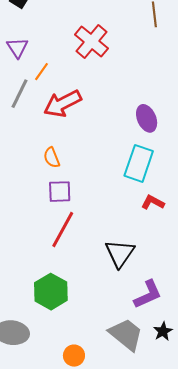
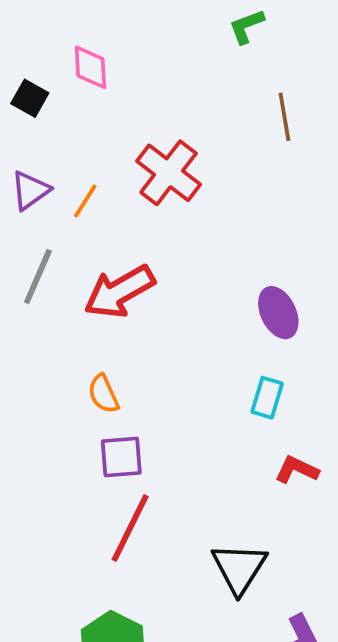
purple triangle: (17, 48) -> (30, 190), turned 30
orange line: (41, 72) -> (85, 201), moved
cyan rectangle: (139, 163) -> (267, 398), size x0.6

